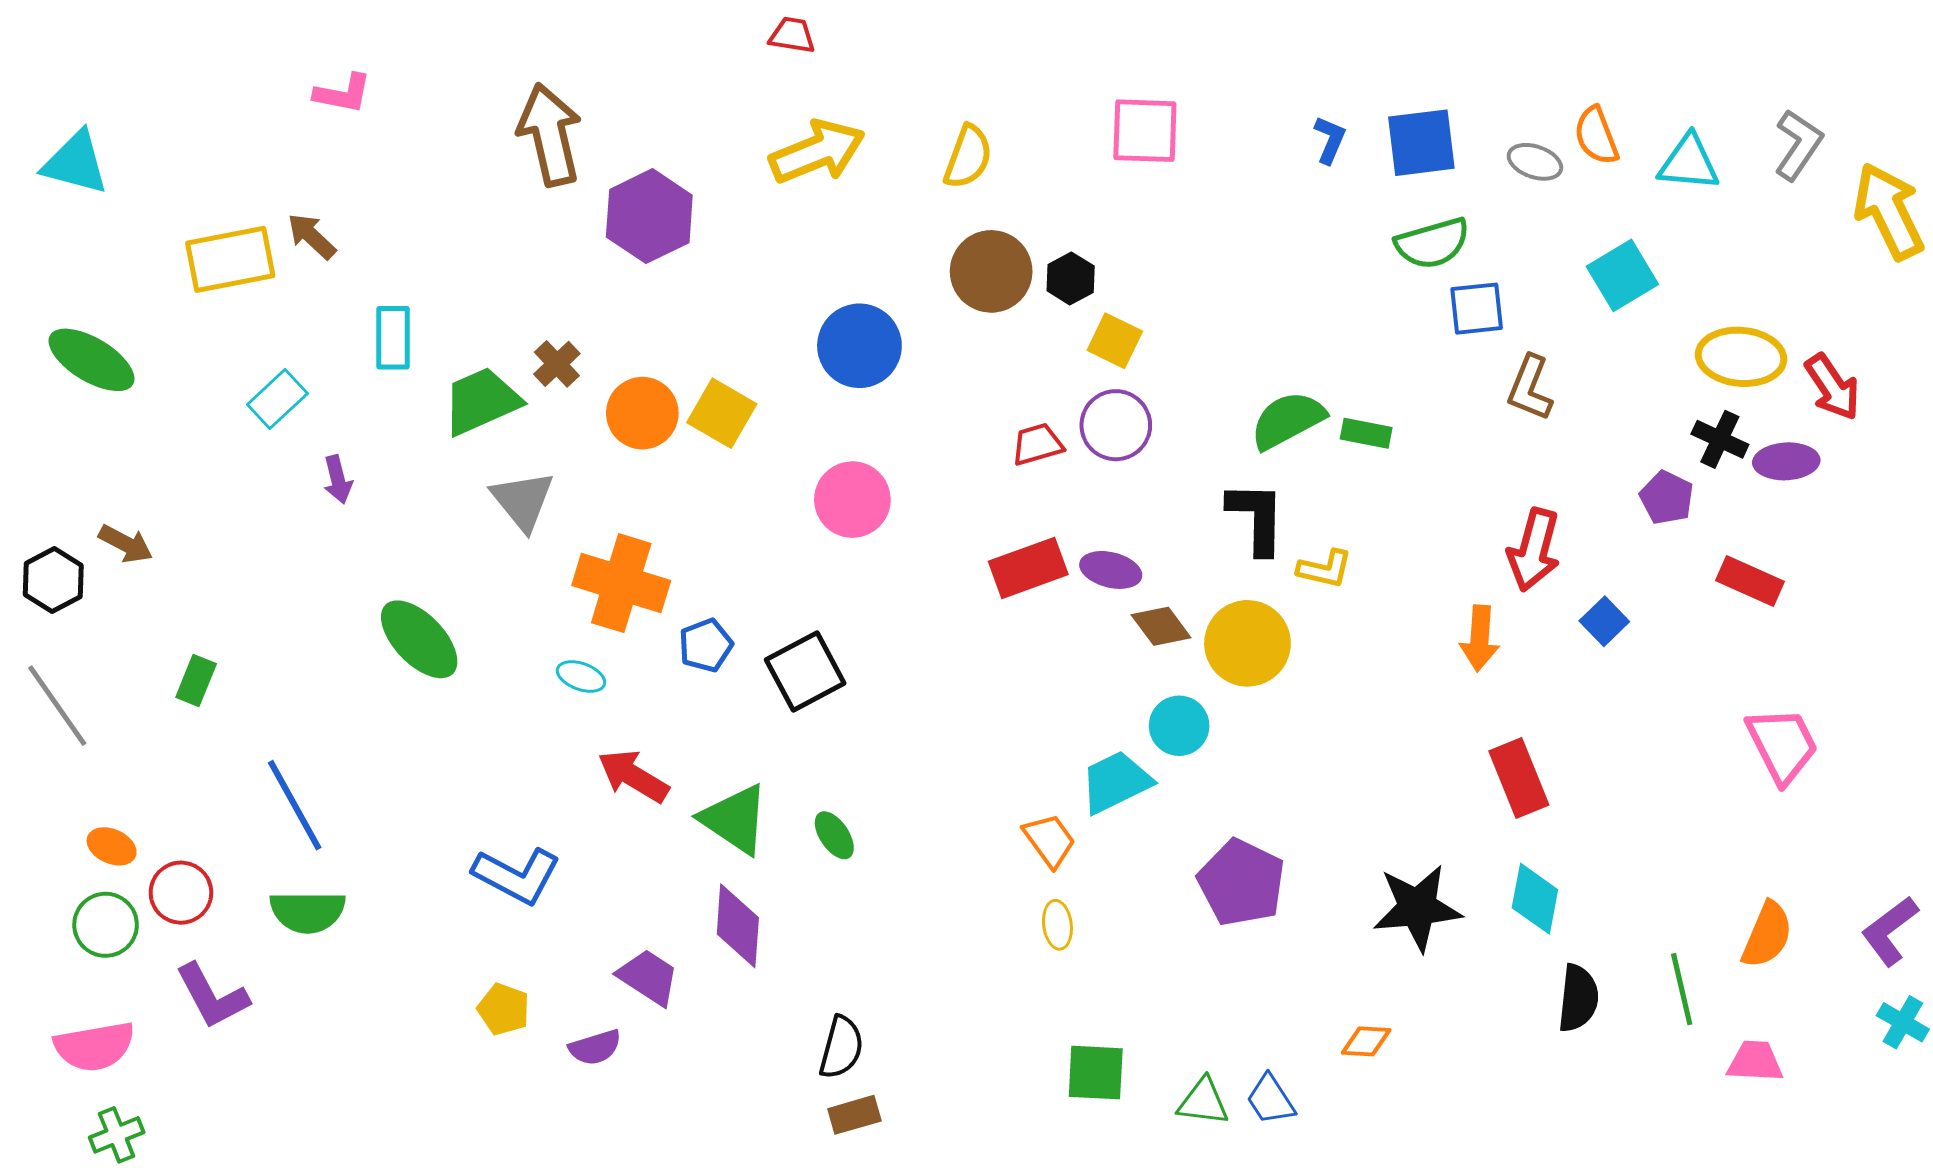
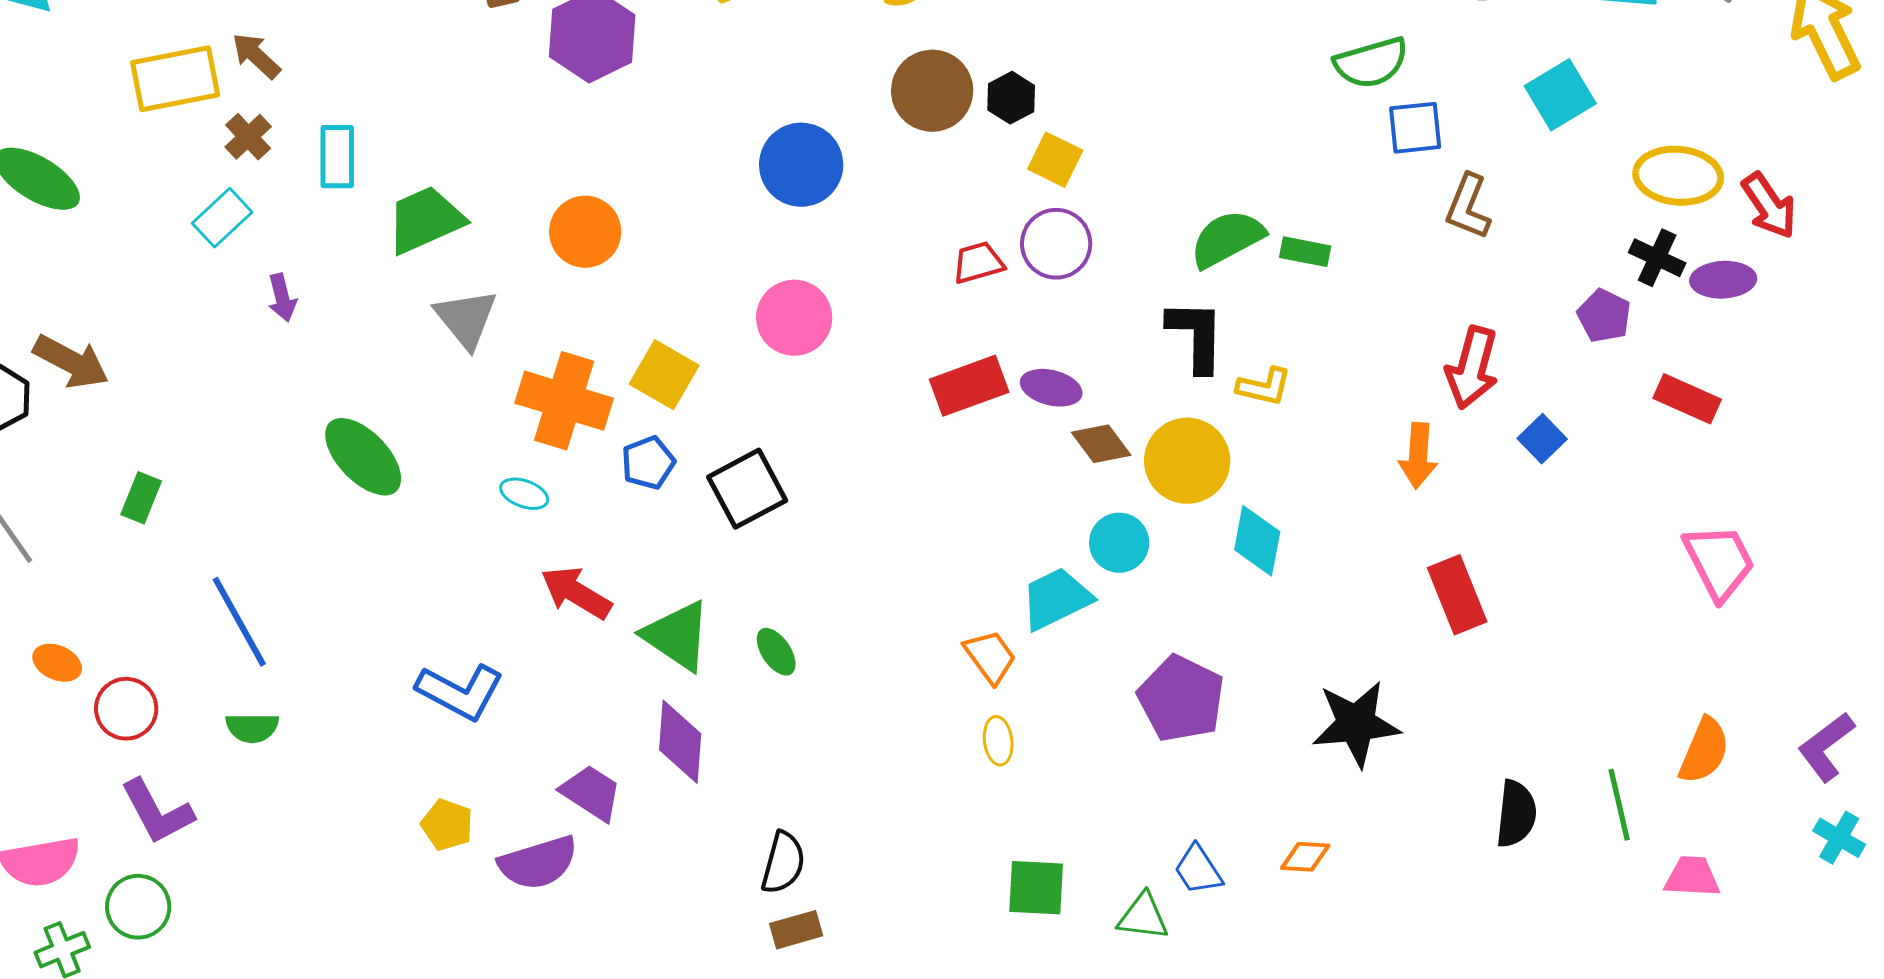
brown cross: (557, 364) -> (248, 137), moved
yellow square: (722, 413) -> (664, 375), moved
brown arrow: (126, 544) -> (71, 362), size x1.4
cyan diamond: (1535, 899) -> (1257, 541), moved
green semicircle: (308, 912) -> (252, 728), size x0.7
green circle: (106, 925) -> (138, 907), moved
purple semicircle: (595, 1047) -> (538, 863), size x1.5
blue trapezoid: (1271, 1100) -> (1198, 870), moved

